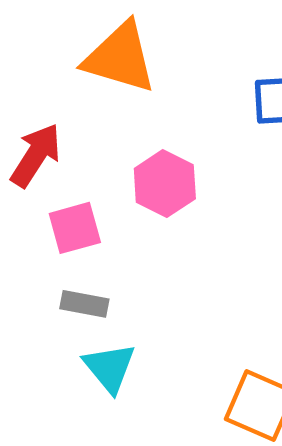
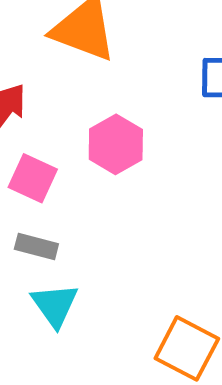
pink square: (75, 228) -> (33, 178), turned 36

